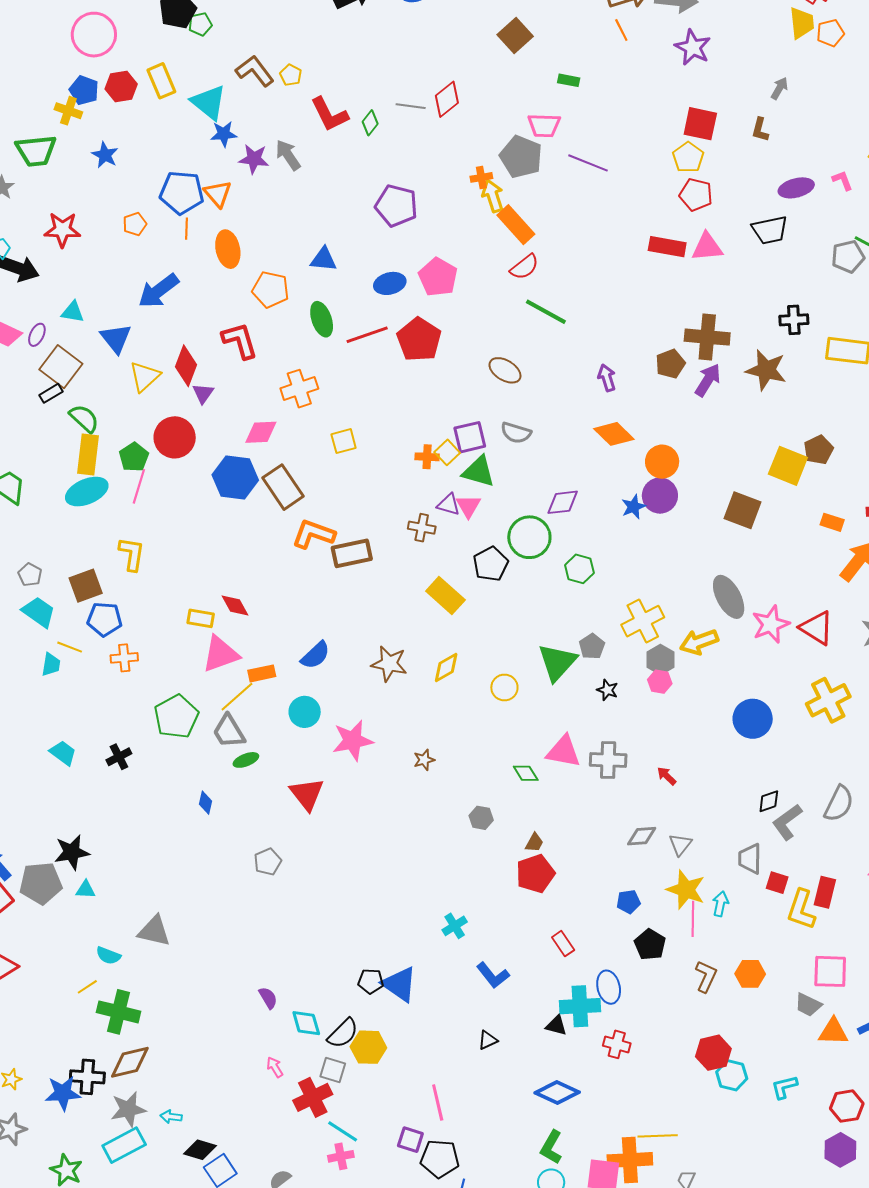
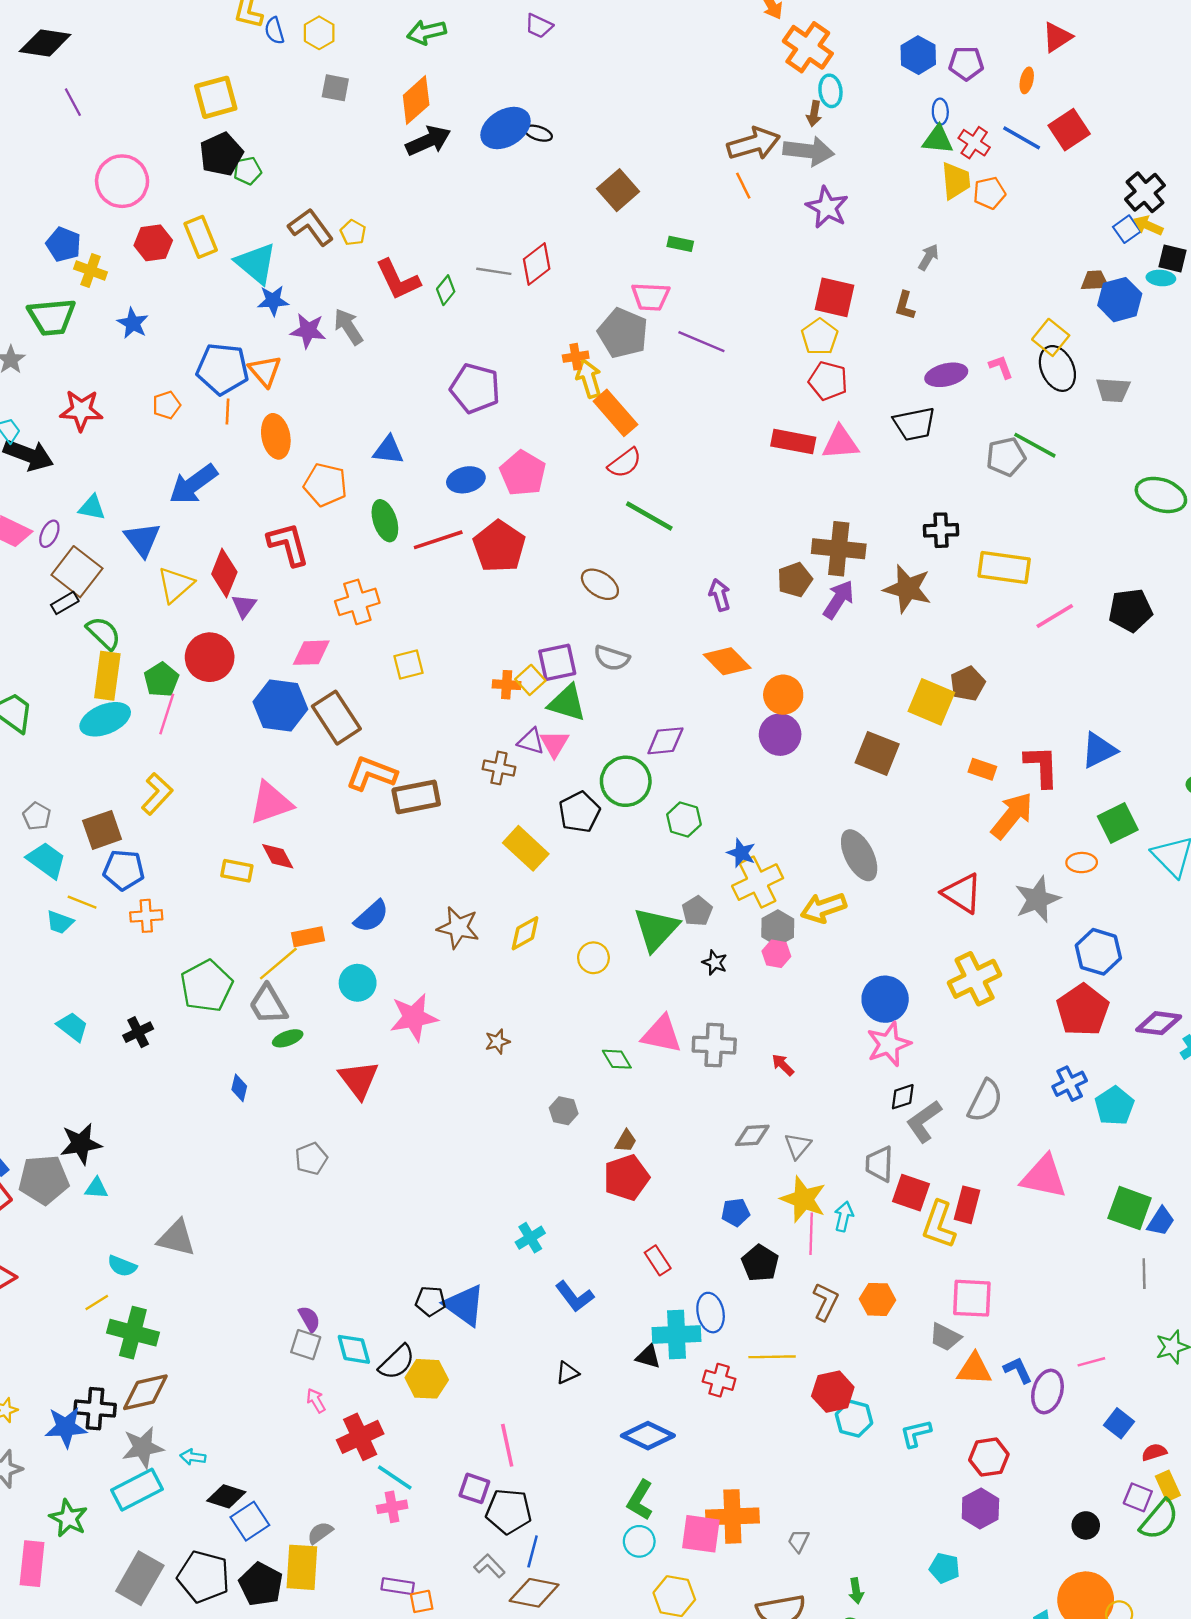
blue pentagon: (84, 90) -> (64, 244), moved
blue star: (634, 507) -> (741, 853), moved, turned -30
yellow L-shape: (132, 554) -> (157, 794), turned 33
pink star: (771, 624) -> (889, 1044), moved
pink triangle: (220, 654) -> (271, 803), moved
cyan trapezoid: (51, 664) -> (60, 922), turned 100
red square: (777, 883) -> (911, 1193), size x1.4
gray square: (333, 1070) -> (306, 1345), moved
yellow line: (658, 1136) -> (772, 1357), moved

